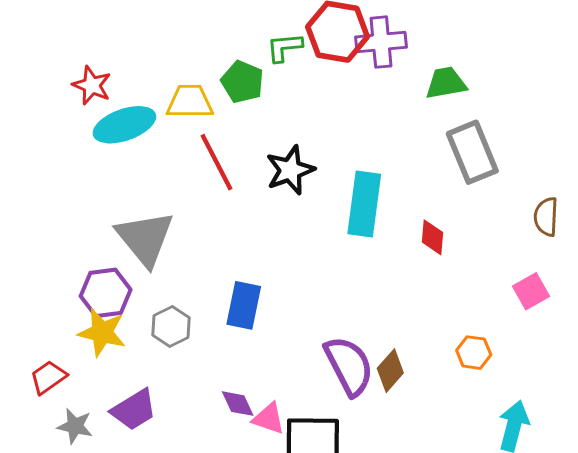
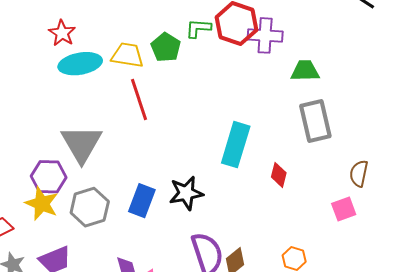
black star: (290, 170) -> (186, 193), moved
pink square: (531, 291) -> (344, 209), moved
gray hexagon: (171, 326) -> (90, 207), size x1.4

